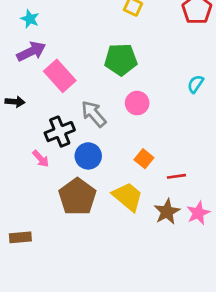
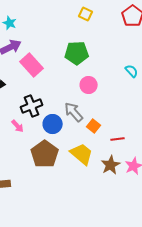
cyan semicircle: (195, 84) -> (132, 71), turned 104
gray arrow: (94, 114) -> (74, 112), moved

